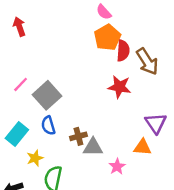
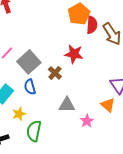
red star: (119, 87) -> (74, 54), moved
brown cross: (78, 136) -> (55, 73), moved, turned -32
orange triangle: (142, 147) -> (108, 105), turned 35

